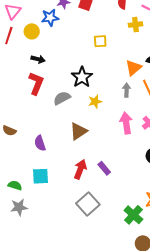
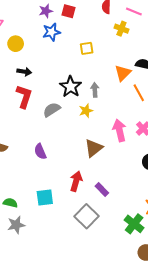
blue star: (50, 18) -> (51, 32), moved
yellow cross: (135, 25) -> (121, 29), turned 32
gray arrow: (127, 90) -> (95, 90), moved
brown triangle: (78, 131) -> (94, 148), moved
purple semicircle: (40, 143) -> (40, 151), moved
purple rectangle: (104, 168) -> (102, 189), moved
cyan square: (41, 176) -> (45, 198), moved

